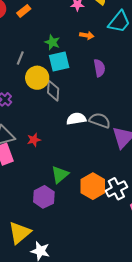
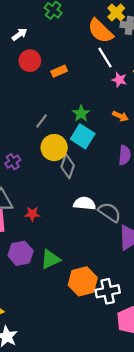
cyan square: (59, 62) -> (83, 136), turned 30
purple hexagon: (44, 197) -> (21, 253), moved

